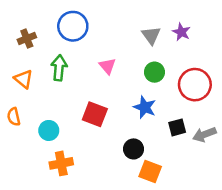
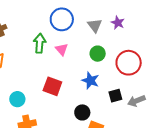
blue circle: (73, 26) -> (62, 19), moved
green arrow: (59, 68) -> (40, 43), moved

